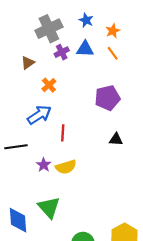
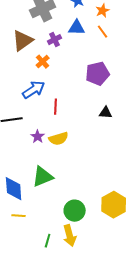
purple cross: (62, 52) -> (55, 40), moved
brown triangle: (28, 63) -> (23, 41), size x1.6
green triangle: (49, 207) -> (43, 177), turned 50

